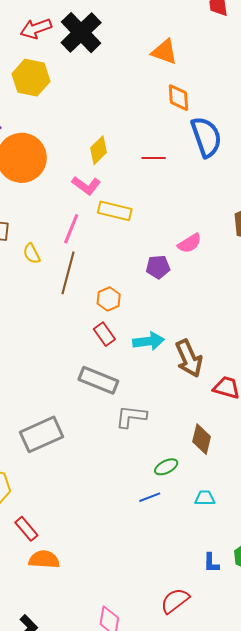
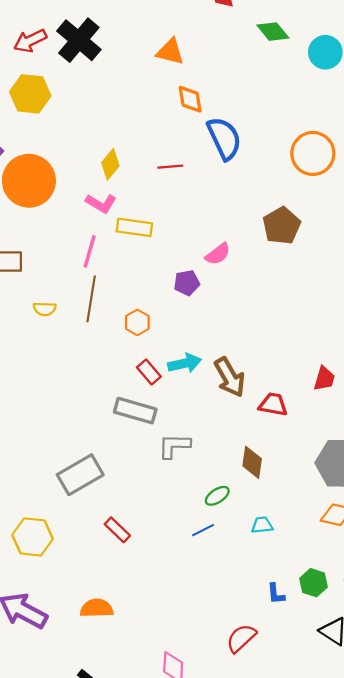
yellow semicircle: (32, 254) -> (45, 309), moved, turned -55
red rectangle: (104, 334) -> (149, 372), moved
red rectangle: (26, 529) -> (117, 530), moved

